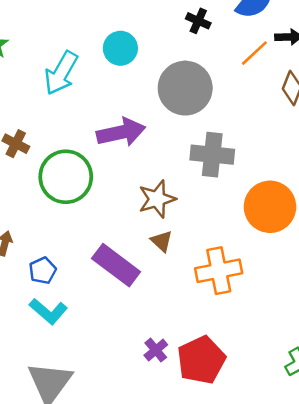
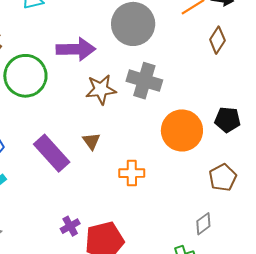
brown star: (157, 199) -> (101, 89), moved
orange cross: (219, 271) -> (132, 173), size x0.7

